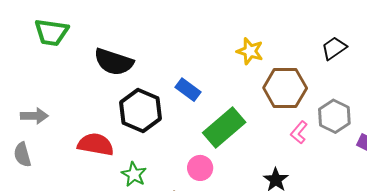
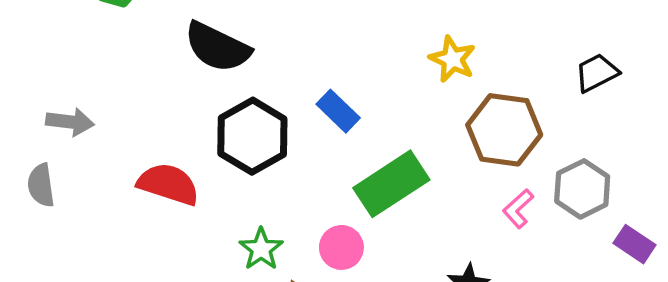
green star: (134, 174) -> (261, 249), moved

